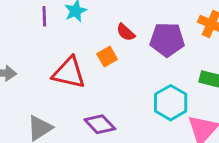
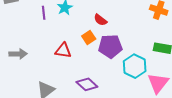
purple pentagon: (167, 40) -> (110, 46), moved
red triangle: (69, 73) -> (63, 51), size x0.7

